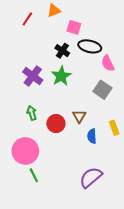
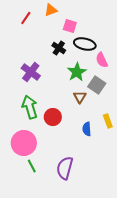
green star: (61, 76) -> (77, 72), moved
green arrow: (32, 113) -> (30, 107), size x1.6
brown triangle: (79, 116) -> (80, 97), moved
purple semicircle: (91, 177) -> (65, 168), moved, turned -35

